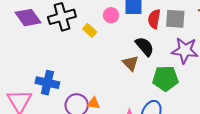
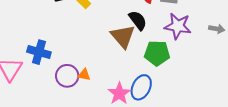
brown triangle: (131, 63) -> (123, 36), size x1.5

